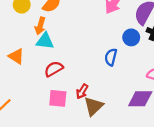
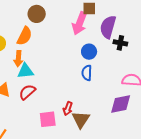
blue circle: (131, 37) -> (89, 52), moved
red semicircle: (54, 69) -> (27, 92), moved

